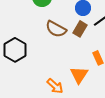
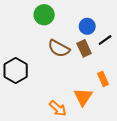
brown rectangle: (80, 29) -> (84, 48), turned -56

